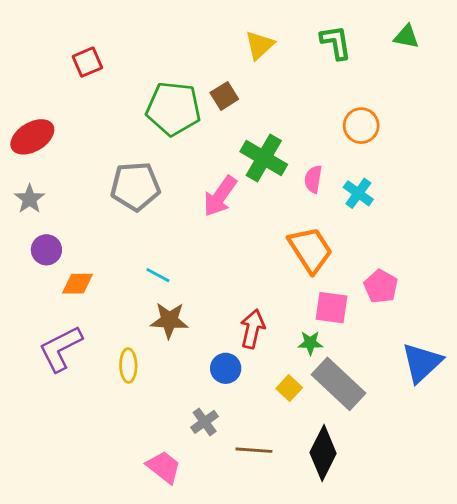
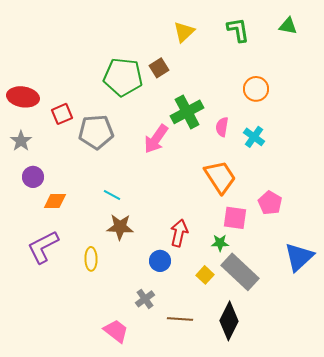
red square: (87, 62) -> (62, 114), moved
red ellipse: (32, 137) -> (23, 97), turned 40
green cross: (264, 158) -> (187, 112), turned 32

